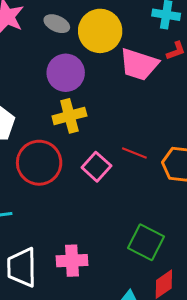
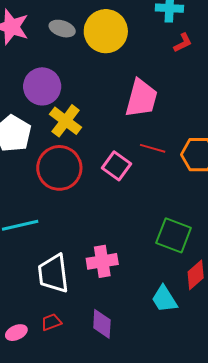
pink trapezoid: (139, 64) -> (141, 98), moved, turned -87
purple circle: (66, 73) -> (42, 86), moved
yellow cross: (69, 116) -> (66, 121), moved, turned -32

